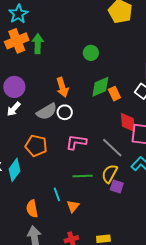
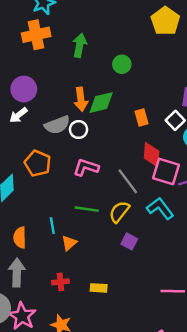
green arrow: (38, 44) -> (80, 45), moved
green diamond: (100, 87) -> (101, 103), moved
purple square: (117, 187) -> (129, 241), moved

